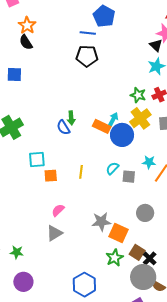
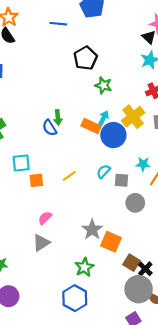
blue line: (88, 33) -> (58, 24), moved
black pentagon: (87, 56) -> (86, 58), moved, turned -30
green star: (138, 95) -> (103, 85), moved
yellow line: (81, 172) -> (69, 176), turned 48
gray circle: (145, 213) -> (135, 203), moved
gray star: (101, 222) -> (92, 230), turned -30
green star: (115, 258) -> (84, 267), moved

